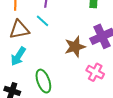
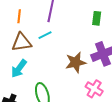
cyan line: (42, 21) -> (45, 35), turned -72

